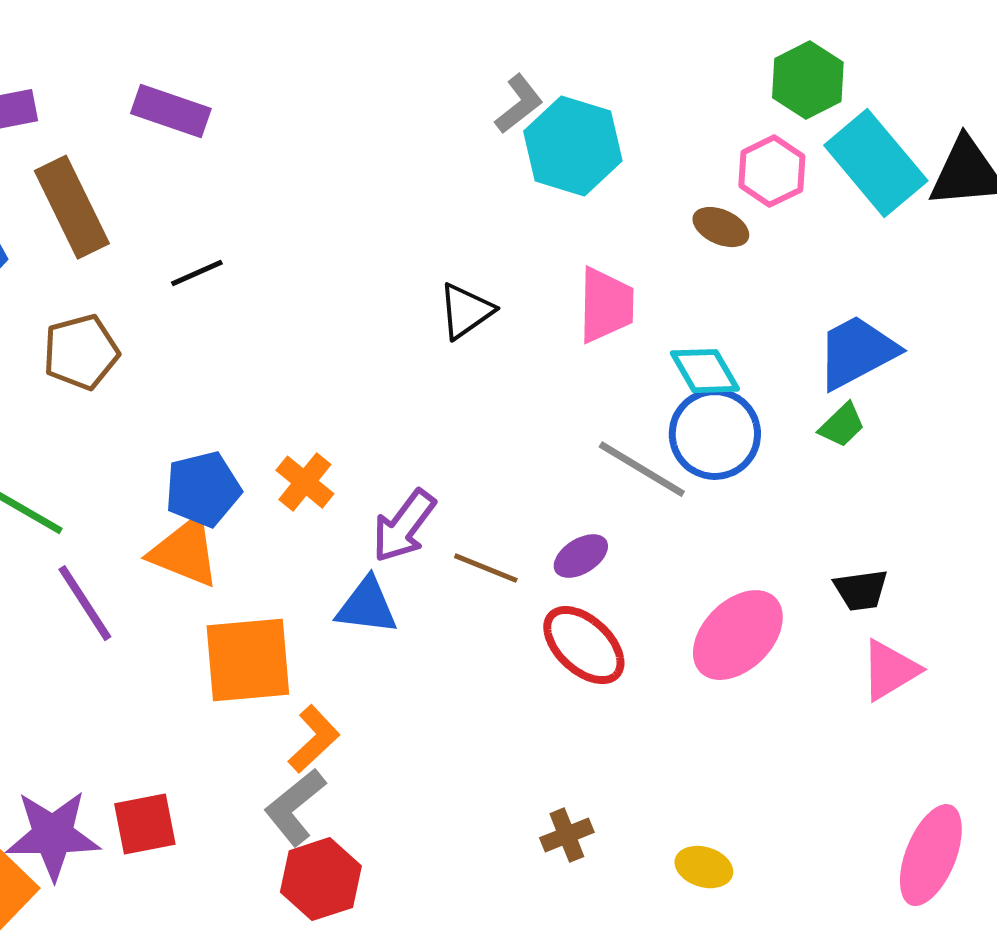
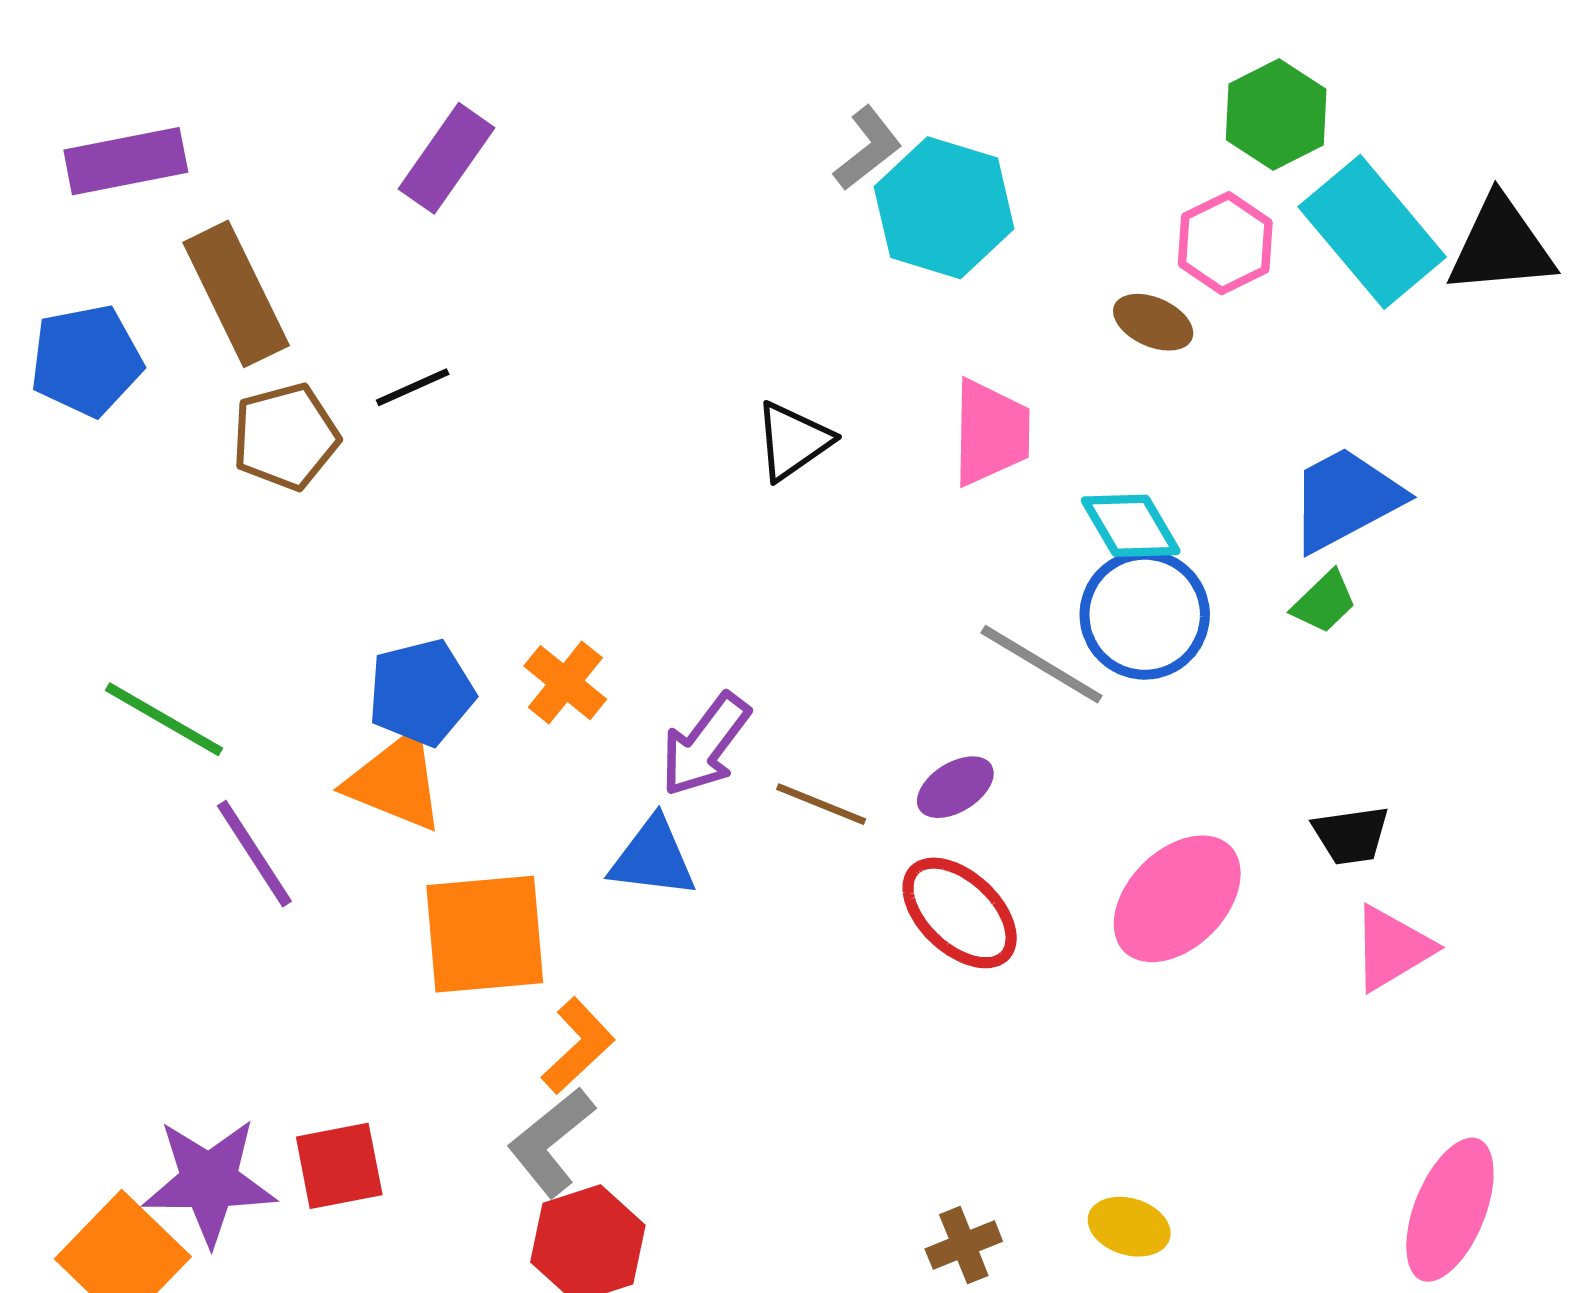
purple rectangle: (171, 111) -> (447, 158), moved, turned -74
brown pentagon: (81, 352) -> (285, 437), moved
brown cross: (567, 835) -> (964, 1245), moved

